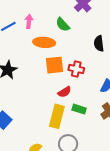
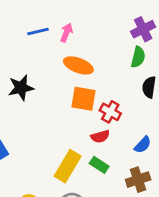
green semicircle: (63, 25) -> (138, 57), moved, turned -140
red semicircle: (64, 92) -> (100, 136), moved

